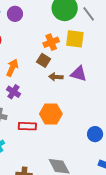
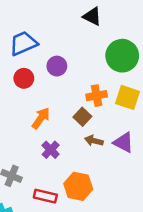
purple circle: (15, 14) -> (57, 66), moved
purple cross: (14, 92) -> (51, 150), moved

